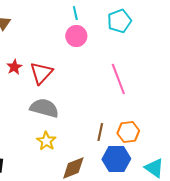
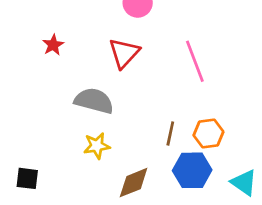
red triangle: (41, 73) -> (124, 53), moved
yellow star: (46, 141) -> (97, 146), turned 30

